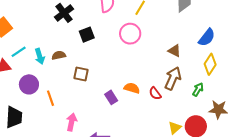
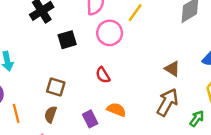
pink circle: (130, 34) -> (110, 33), moved
brown semicircle: (59, 55) -> (51, 114), moved, turned -64
red semicircle: (155, 93) -> (103, 75), moved

